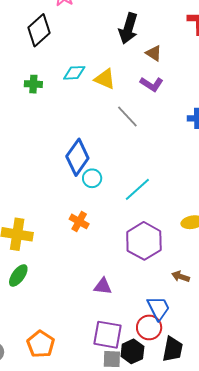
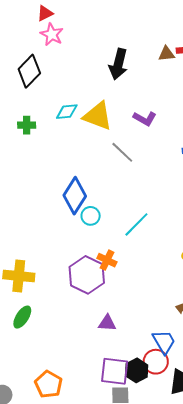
brown triangle: (154, 53) -> (167, 54), moved, turned -36
yellow triangle: (105, 79) -> (98, 116), size x1.4
orange cross: (79, 221) -> (107, 260), moved
purple hexagon: (144, 241) -> (87, 275), moved
black hexagon: (132, 351) -> (137, 370), moved

